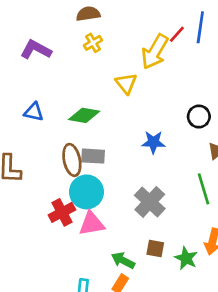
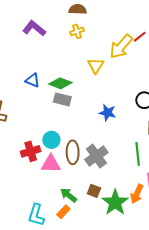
blue triangle: (34, 112) -> (33, 80), moved
gray rectangle: (93, 156) -> (62, 99), moved
brown ellipse: (72, 160) -> (73, 152), moved
cyan circle: (86, 192) -> (51, 140), size x0.7
green star: (186, 258) -> (115, 202), size x1.5

